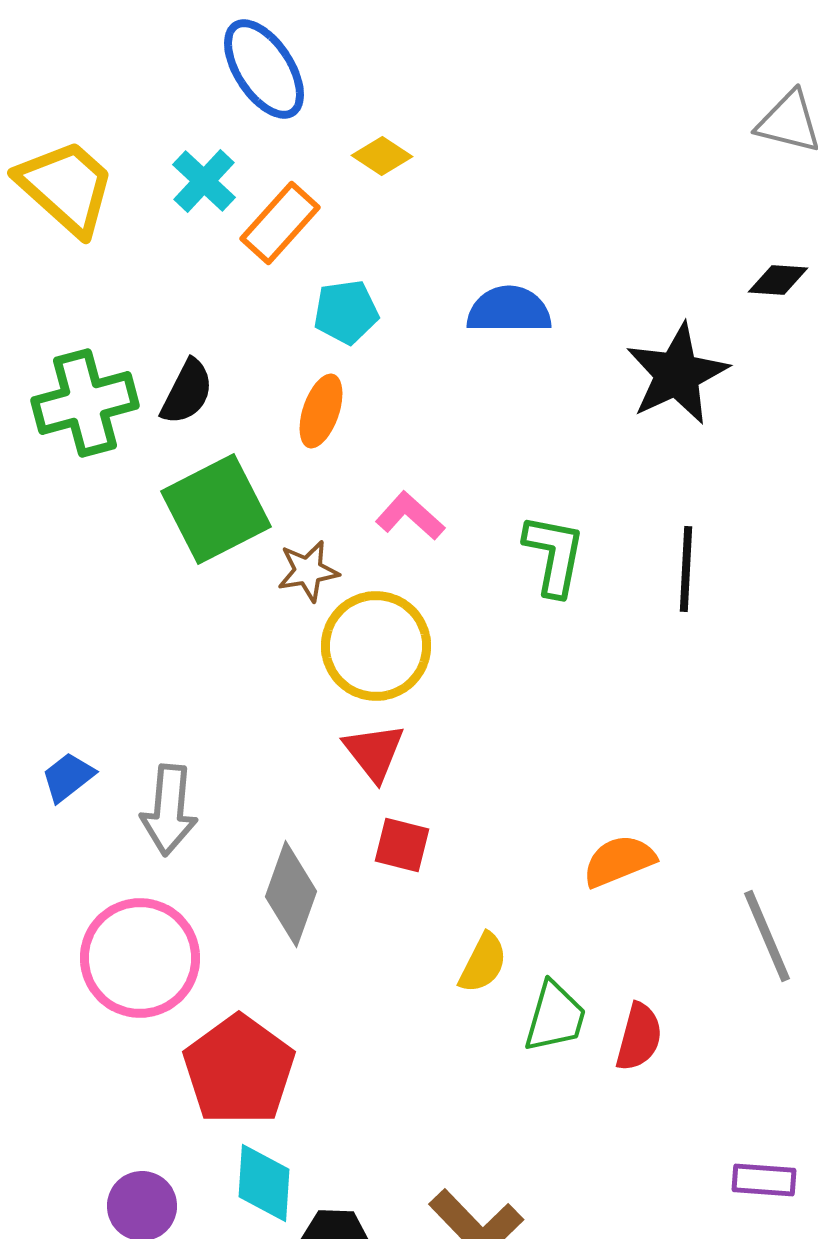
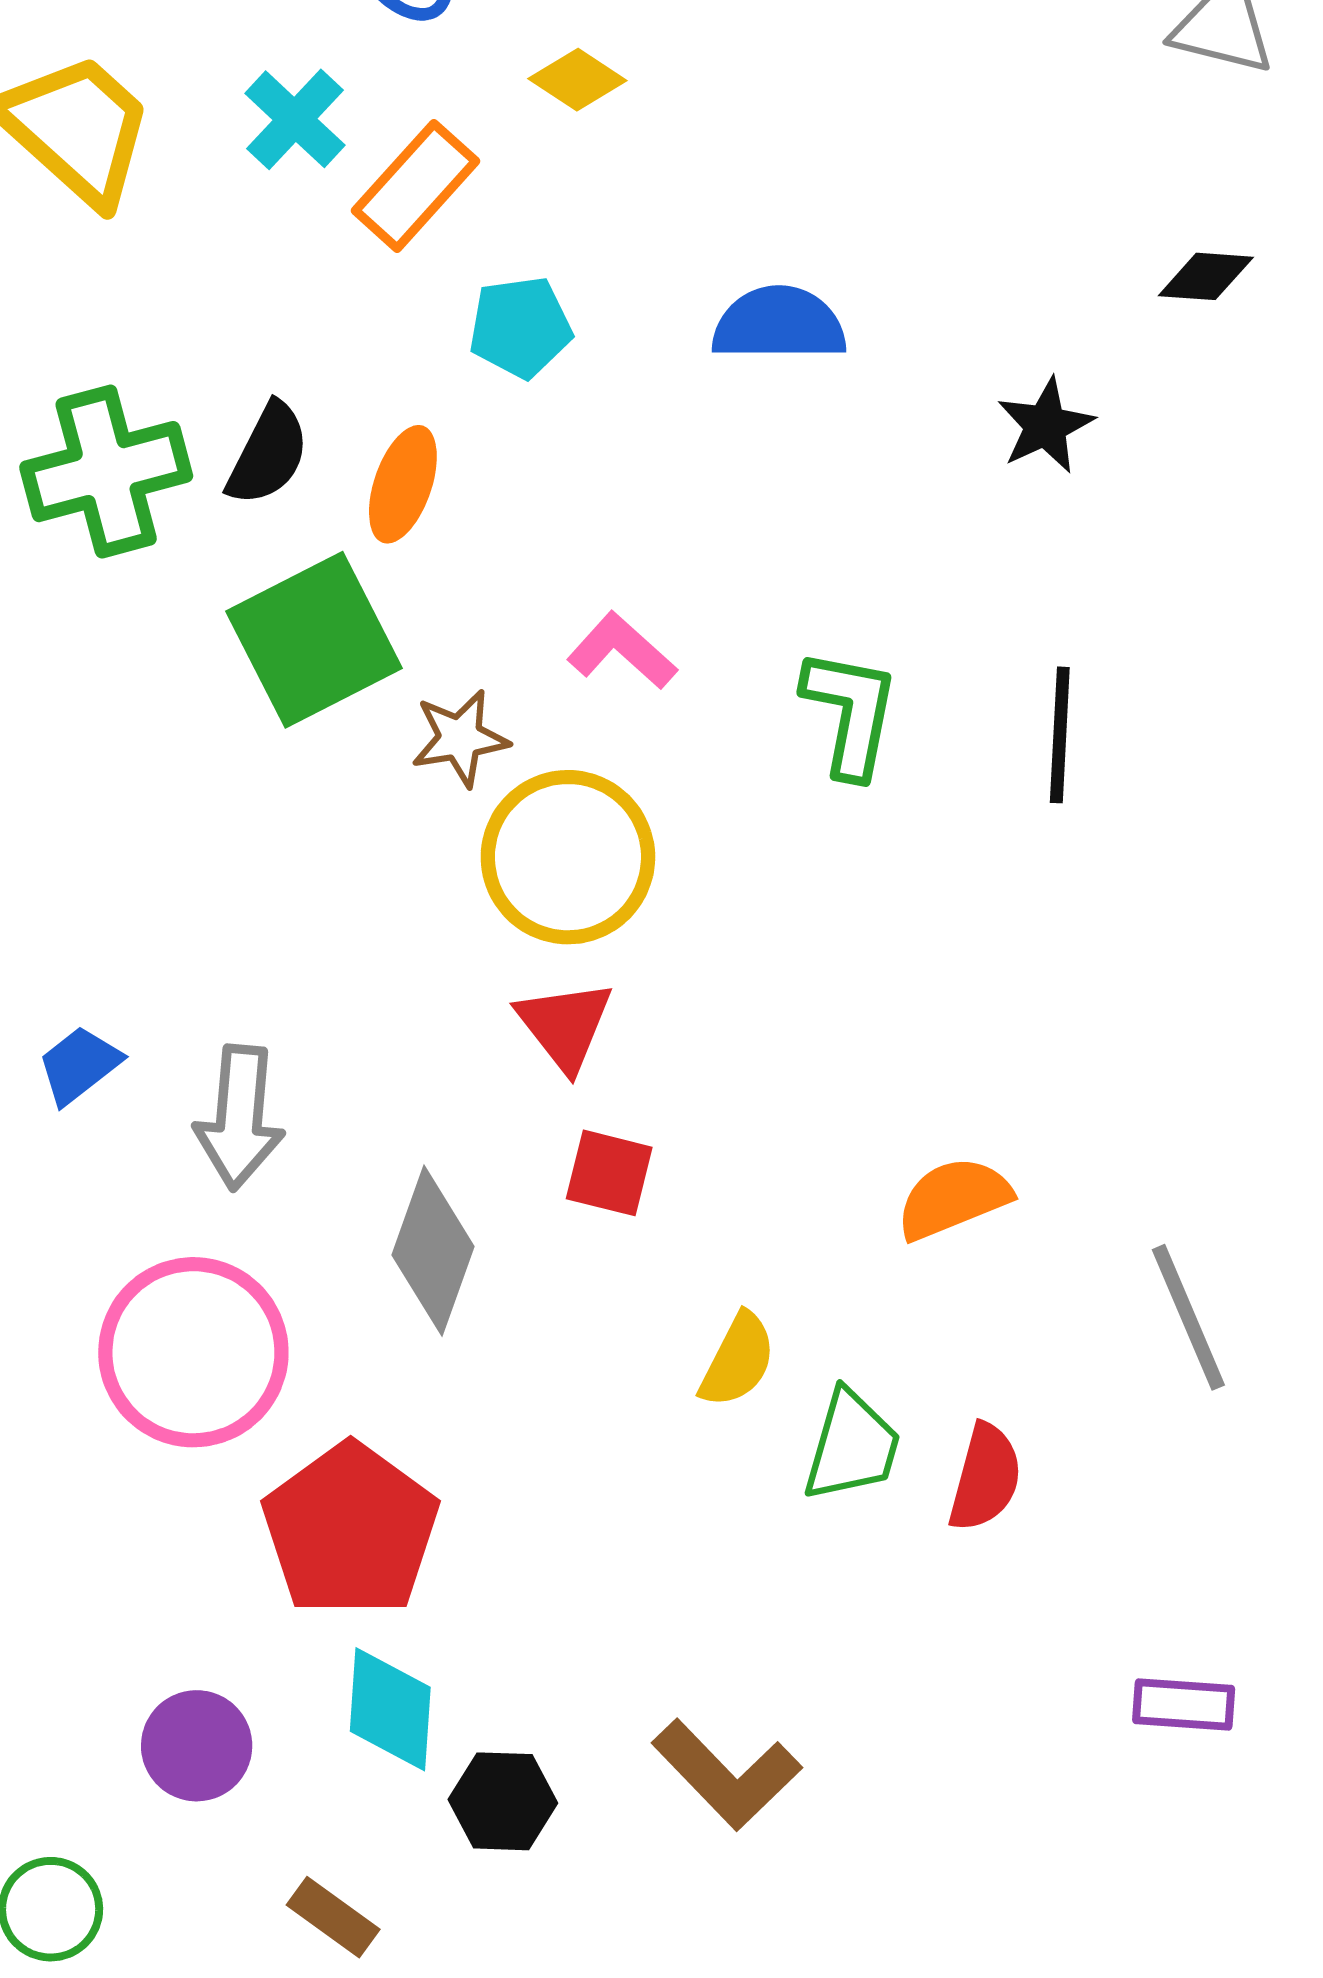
black star: (677, 374) -> (1046, 426), size x0.6
orange ellipse: (321, 411) -> (403, 484), moved

